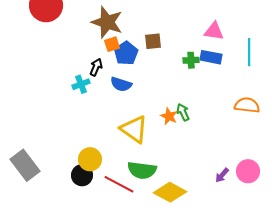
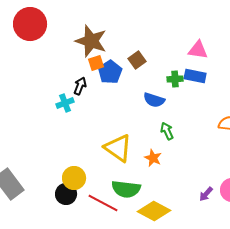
brown square: (153, 41) -> (137, 60), turned -30
blue semicircle: (121, 84) -> (154, 100), moved
orange star: (169, 116) -> (153, 158), moved

